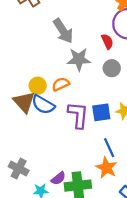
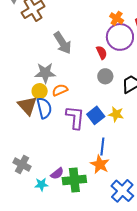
gray star: (79, 59) -> (45, 73), moved
blue semicircle: (43, 105) -> (44, 108), turned -135
blue square: (101, 112) -> (96, 115), turned -30
blue line: (109, 148) -> (102, 147), turned 30

